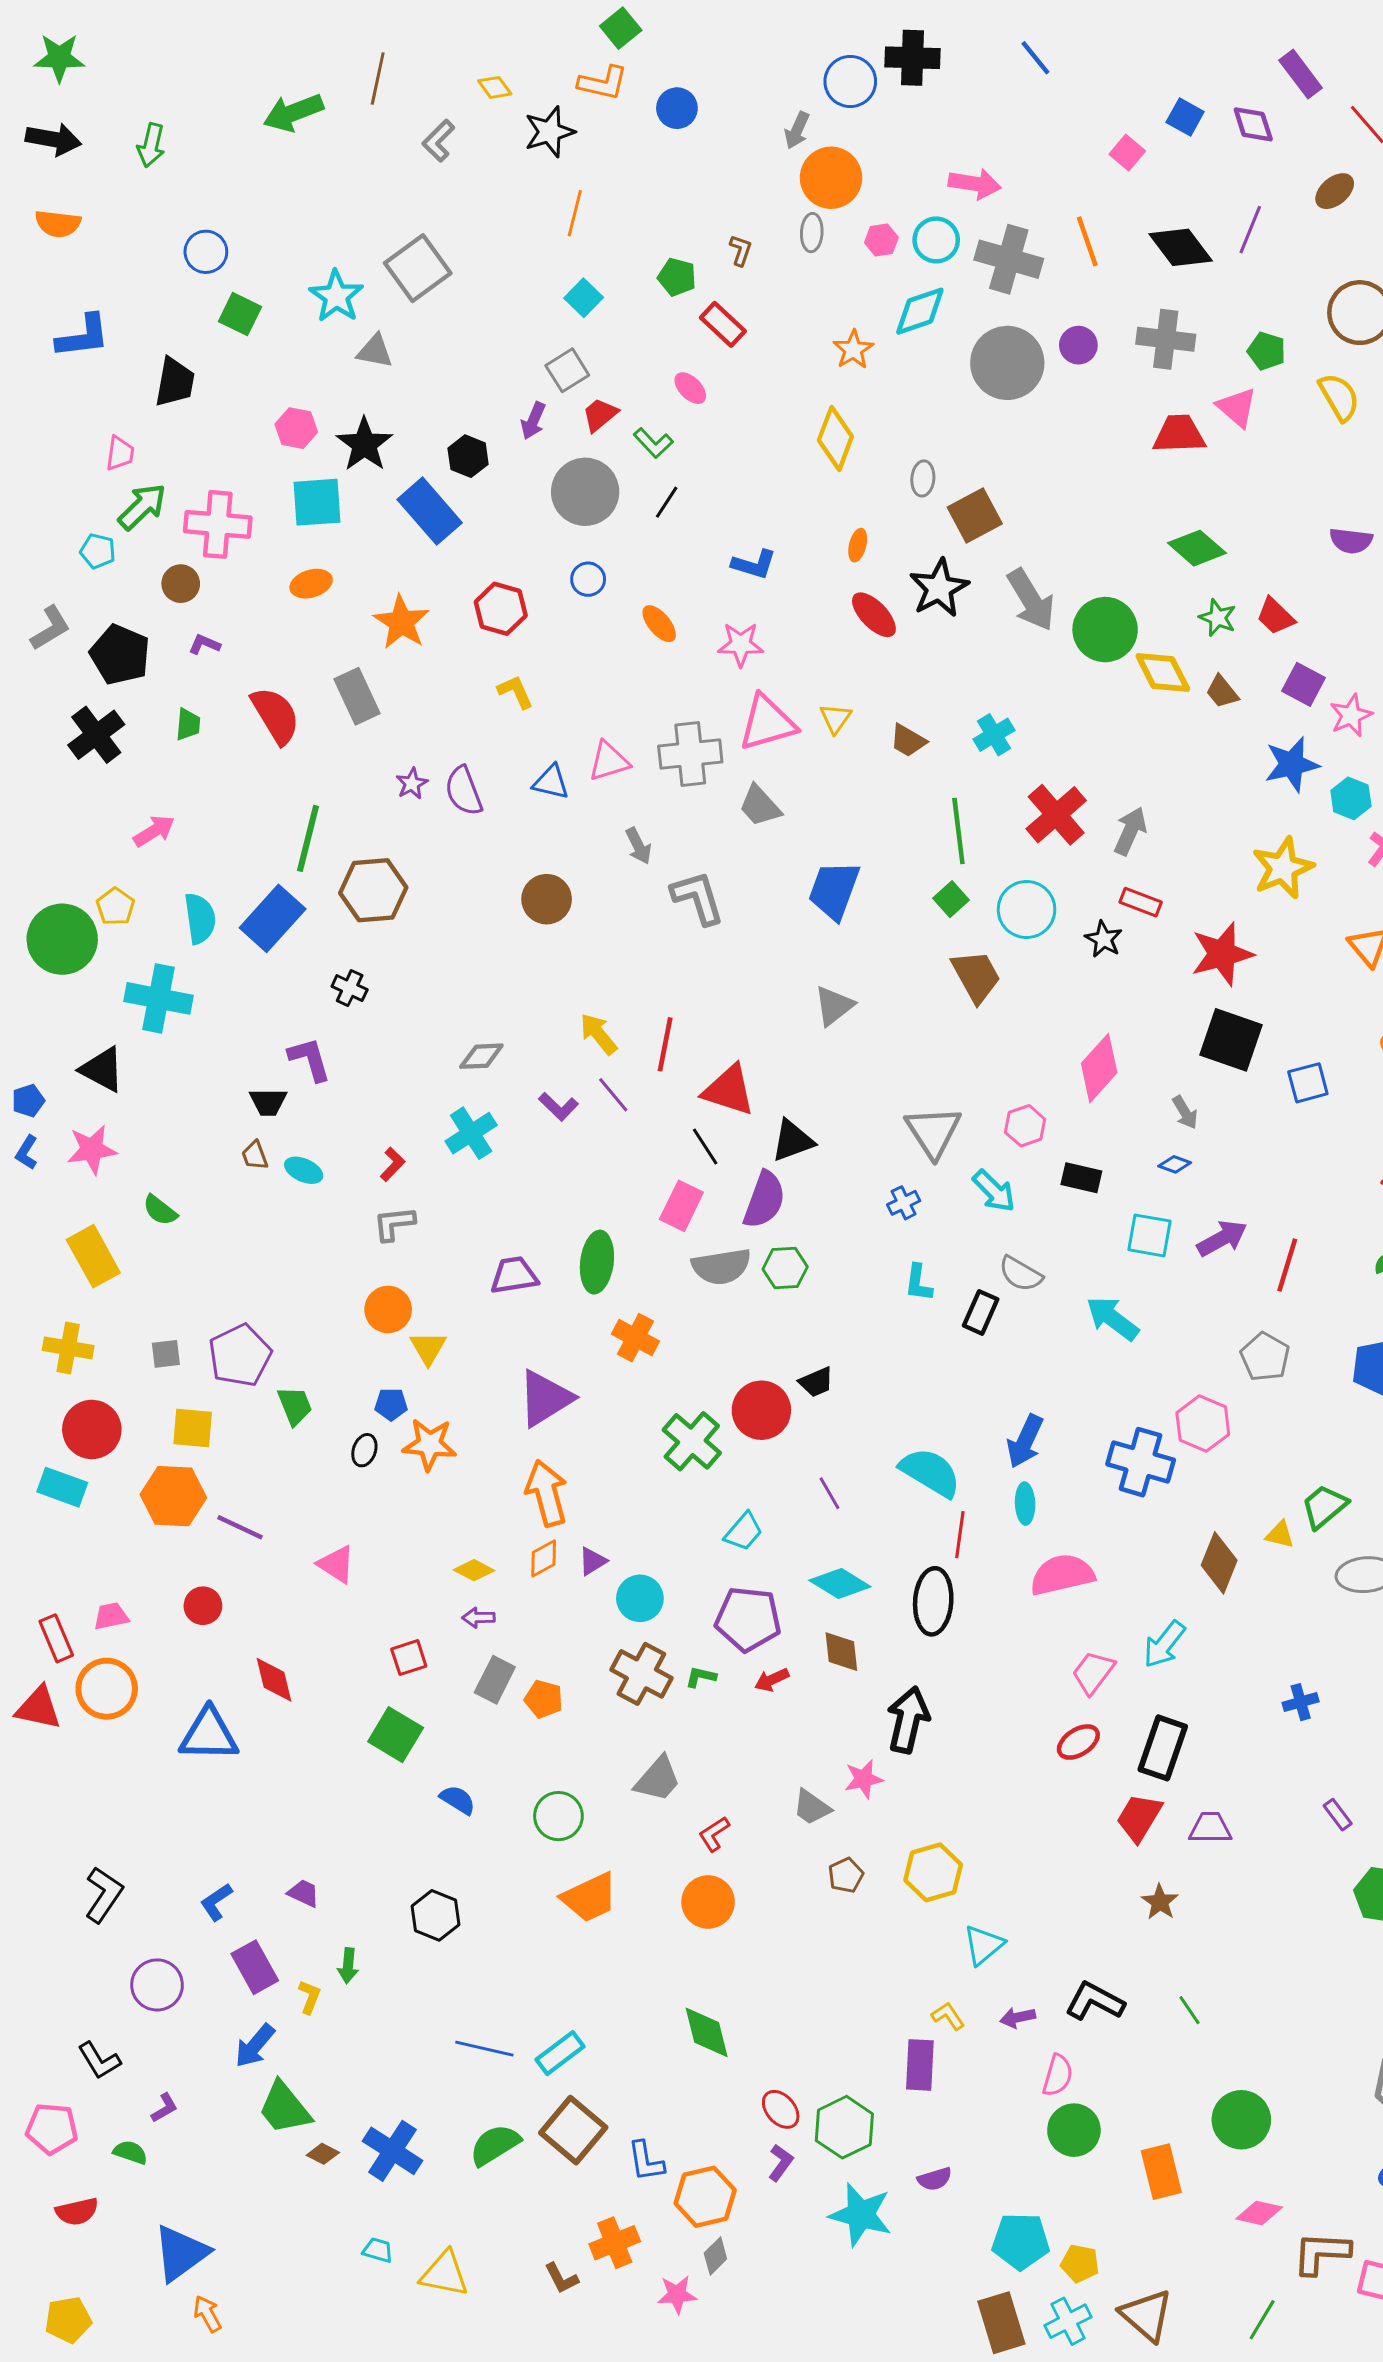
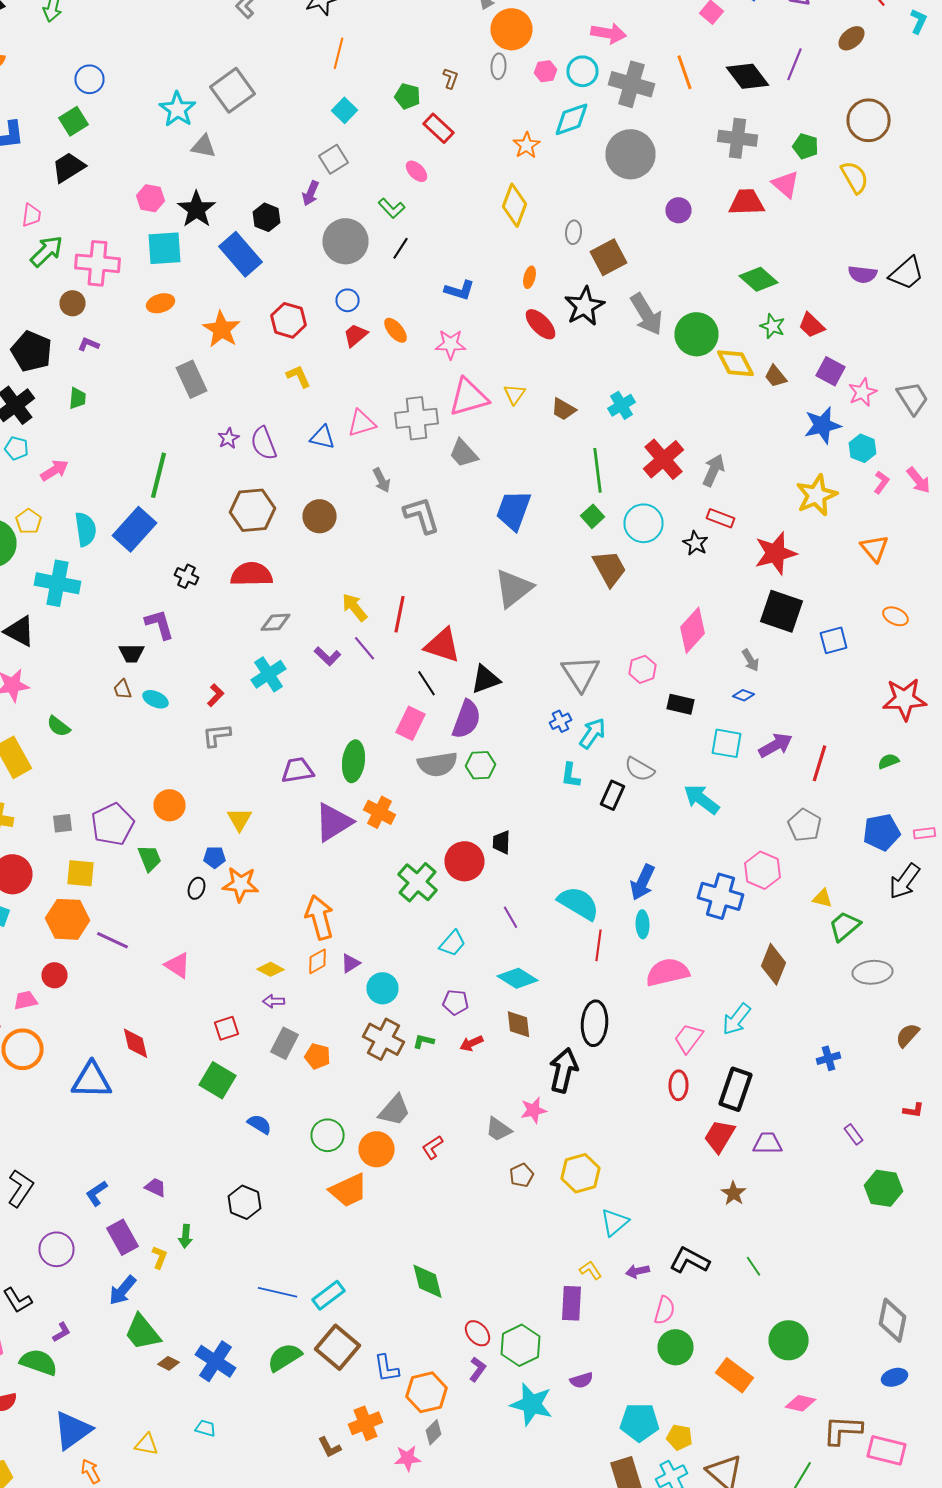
green square: (240, 314) -> (74, 121), moved, turned 32
purple circle: (1078, 345) -> (678, 210), moved
black trapezoid: (175, 382) -> (68, 167), turned -132
red trapezoid: (600, 415) -> (356, 335), moved
cyan pentagon: (98, 551) -> (16, 448), moved
red semicircle: (276, 715) -> (252, 574), moved, turned -60
brown hexagon: (373, 890) -> (252, 510), moved
gray triangle: (834, 1006) -> (514, 588), size x1.4
cyan arrow: (994, 1191) -> (592, 733), moved, turned -100
orange circle: (388, 1309) -> (170, 805), moved
black trapezoid: (816, 1382) -> (502, 842), turned 115
purple triangle: (545, 1398) -> (334, 822), moved
yellow triangle: (1280, 1535) -> (822, 898), moved
black ellipse: (933, 1601) -> (594, 1023), moved
red circle: (203, 1606) -> (54, 975), moved
purple pentagon: (748, 1619) -> (456, 1002), size x0.6
red ellipse: (1078, 1742) -> (678, 1085), turned -56
orange circle: (708, 1902) -> (376, 1149), moved
green semicircle: (130, 2152) -> (38, 1362), size x1.6
orange rectangle: (1161, 2172) -> (734, 1375), turned -39
yellow triangle: (444, 2274) -> (146, 1444), moved, size x0.7

